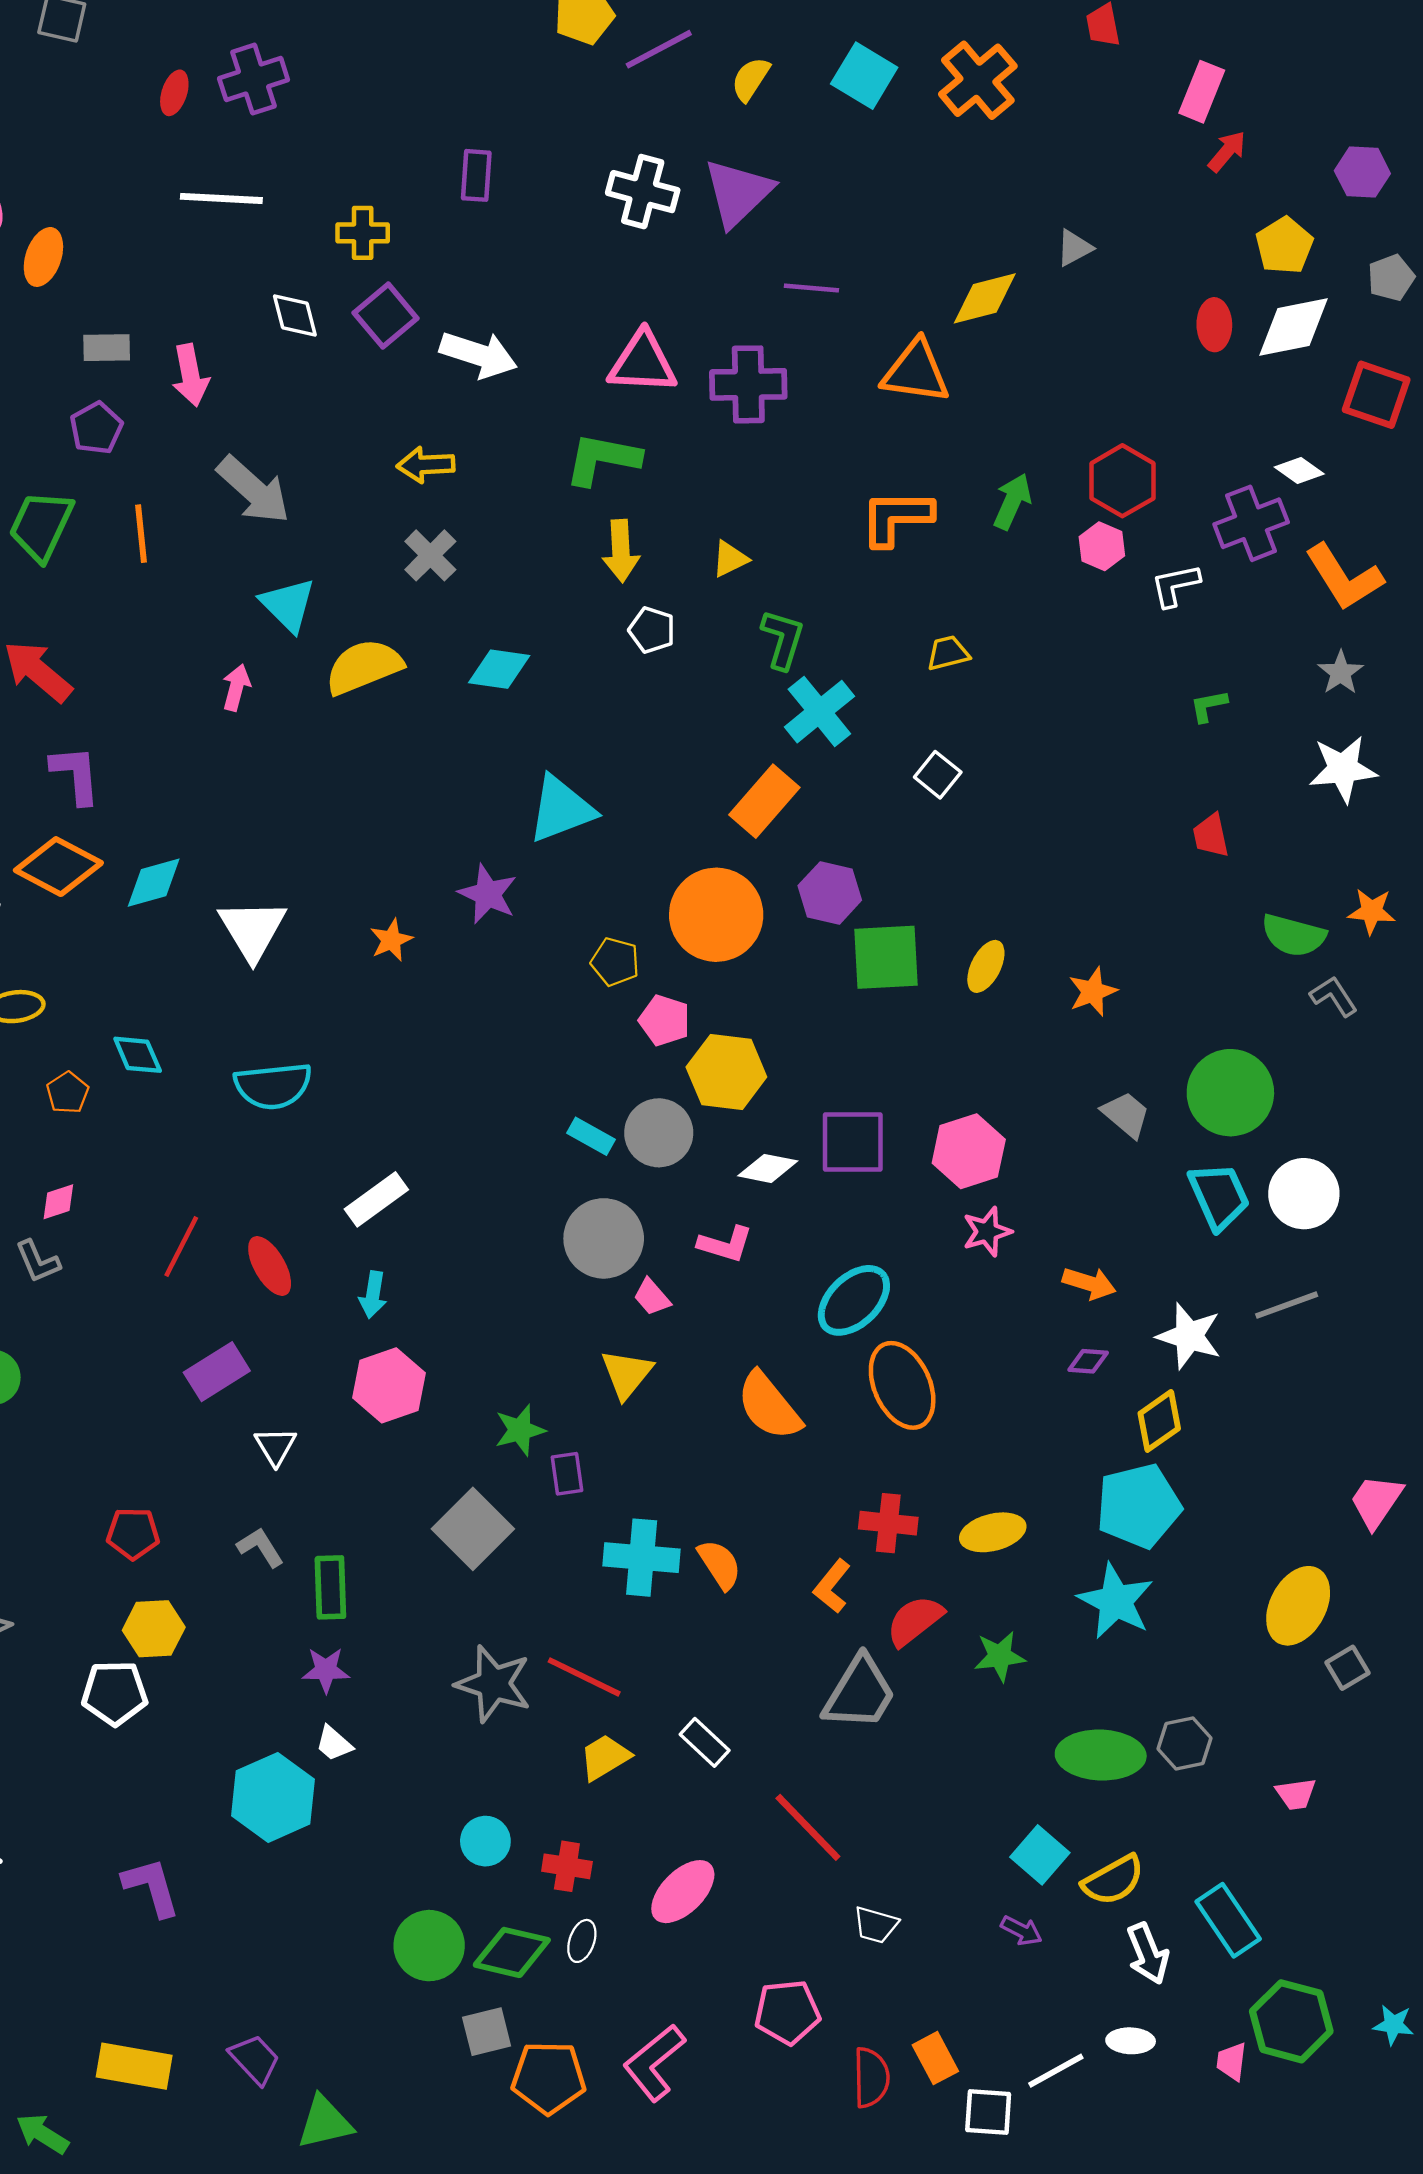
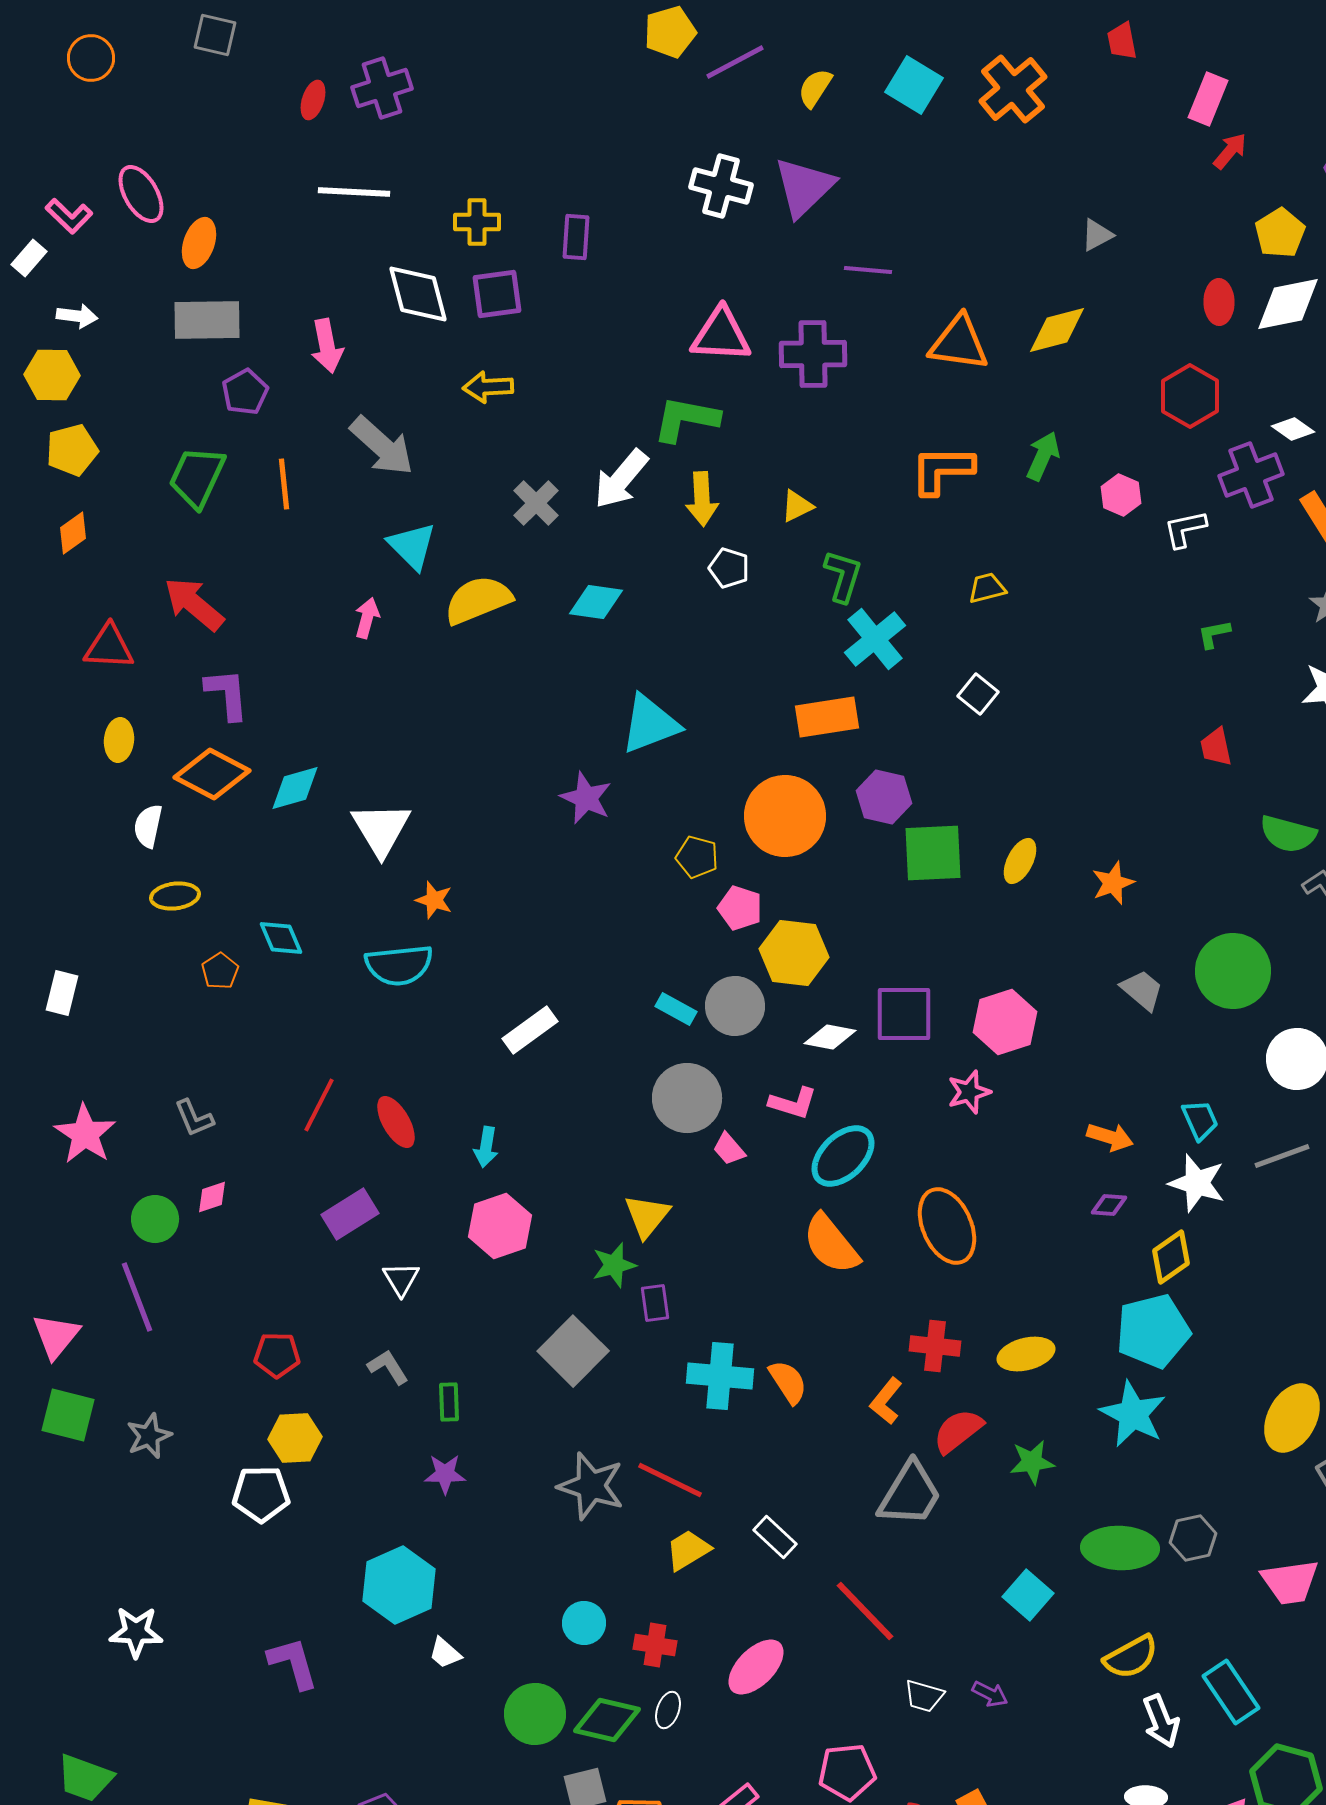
purple rectangle: (476, 175) -> (576, 237), moved
yellow diamond: (985, 298) -> (1057, 330), moved
white diamond: (295, 316) -> (418, 294), size x1.5
purple square: (386, 316) -> (497, 294), turned 32
gray rectangle: (107, 348) -> (207, 320), moved, size x1.6
white arrow: (479, 355) -> (621, 479), moved, turned 112
yellow arrow: (426, 465) -> (488, 387), moved
red hexagon: (1122, 481) -> (1190, 396), moved
orange rectangle: (764, 801) -> (827, 717), turned 40
orange star: (391, 940) -> (434, 900), moved, turned -30
cyan trapezoid: (1219, 1196) -> (1200, 1120), moved, size x0.7
white rectangle: (376, 1199) -> (530, 1030), moved
pink diamond: (58, 1202) -> (212, 1197), moved
pink star: (987, 1232) -> (969, 1092), moved
cyan ellipse: (854, 1300) -> (843, 1156), moved
yellow triangle: (627, 1374) -> (647, 1216), moved
green rectangle: (330, 1587) -> (449, 1402), size x0.7
white trapezoid: (334, 1744) -> (445, 1653), moved
pink trapezoid: (1296, 1794) -> (1290, 1582), size x1.6
cyan square: (1040, 1855) -> (1028, 1595), moved
purple arrow: (1021, 1931) -> (990, 1694), moved

